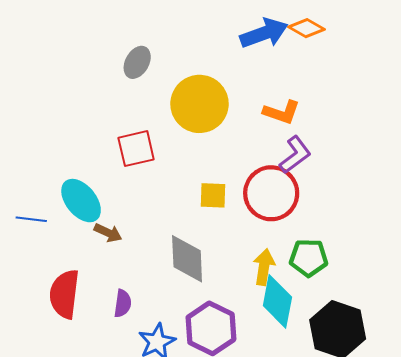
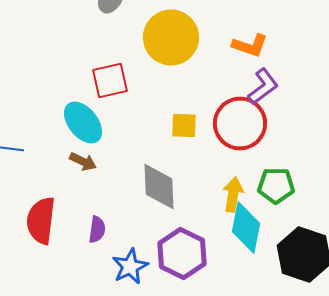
cyan ellipse: (81, 201) -> (83, 122), moved

